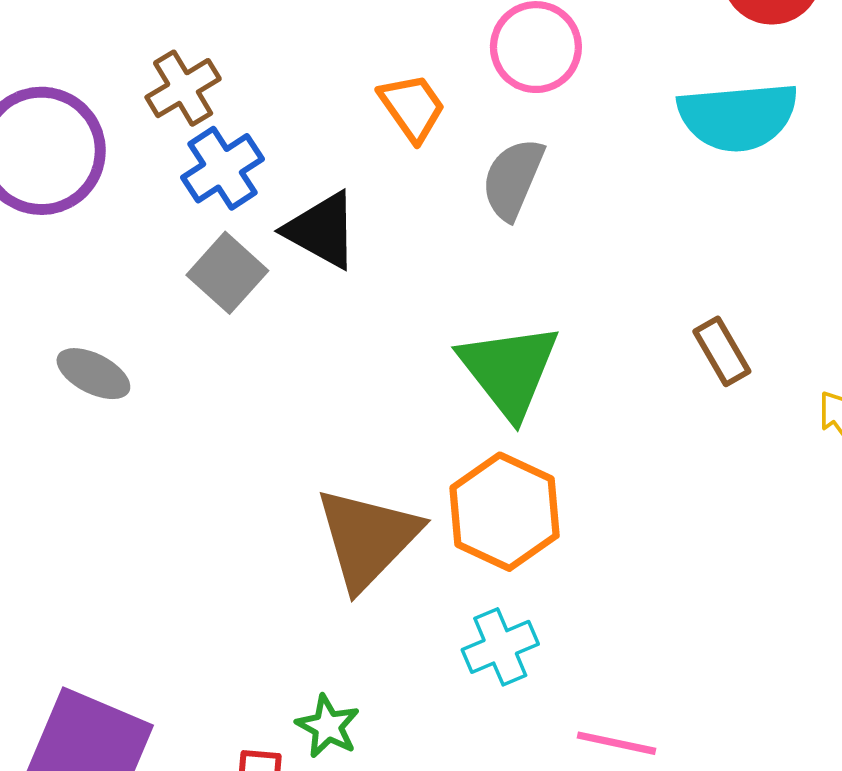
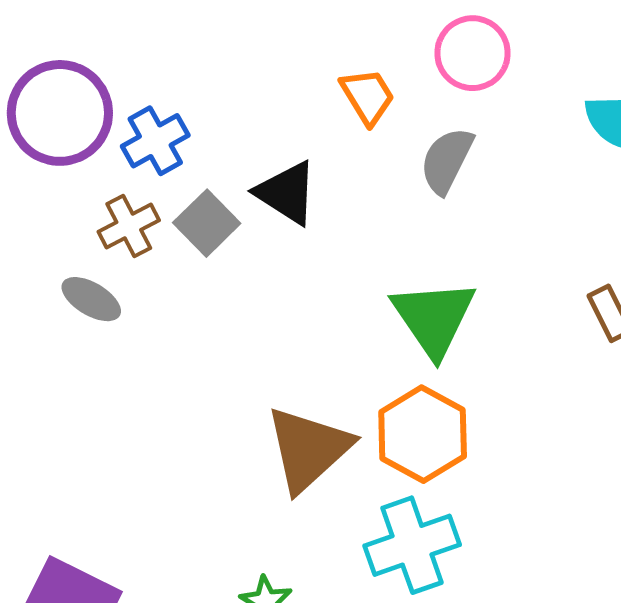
brown cross: (183, 88) -> (129, 226), moved
blue cross: (222, 168) -> (155, 141), moved
cyan cross: (500, 647) -> (412, 545), size x1.5

